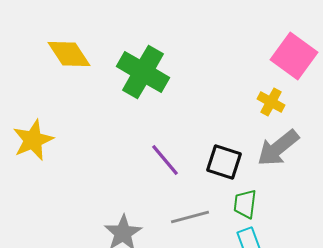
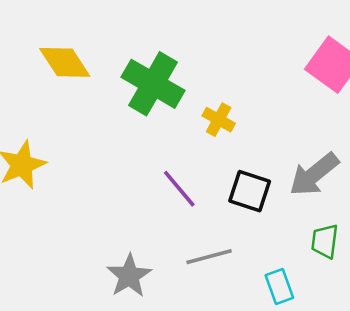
yellow cross: (271, 102) -> (219, 120), moved
green trapezoid: (245, 204) -> (325, 241), moved

